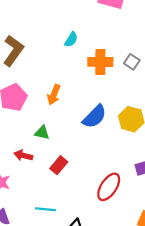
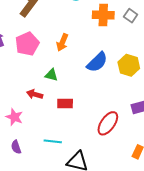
red rectangle: (59, 165) -> (65, 104), turned 49

